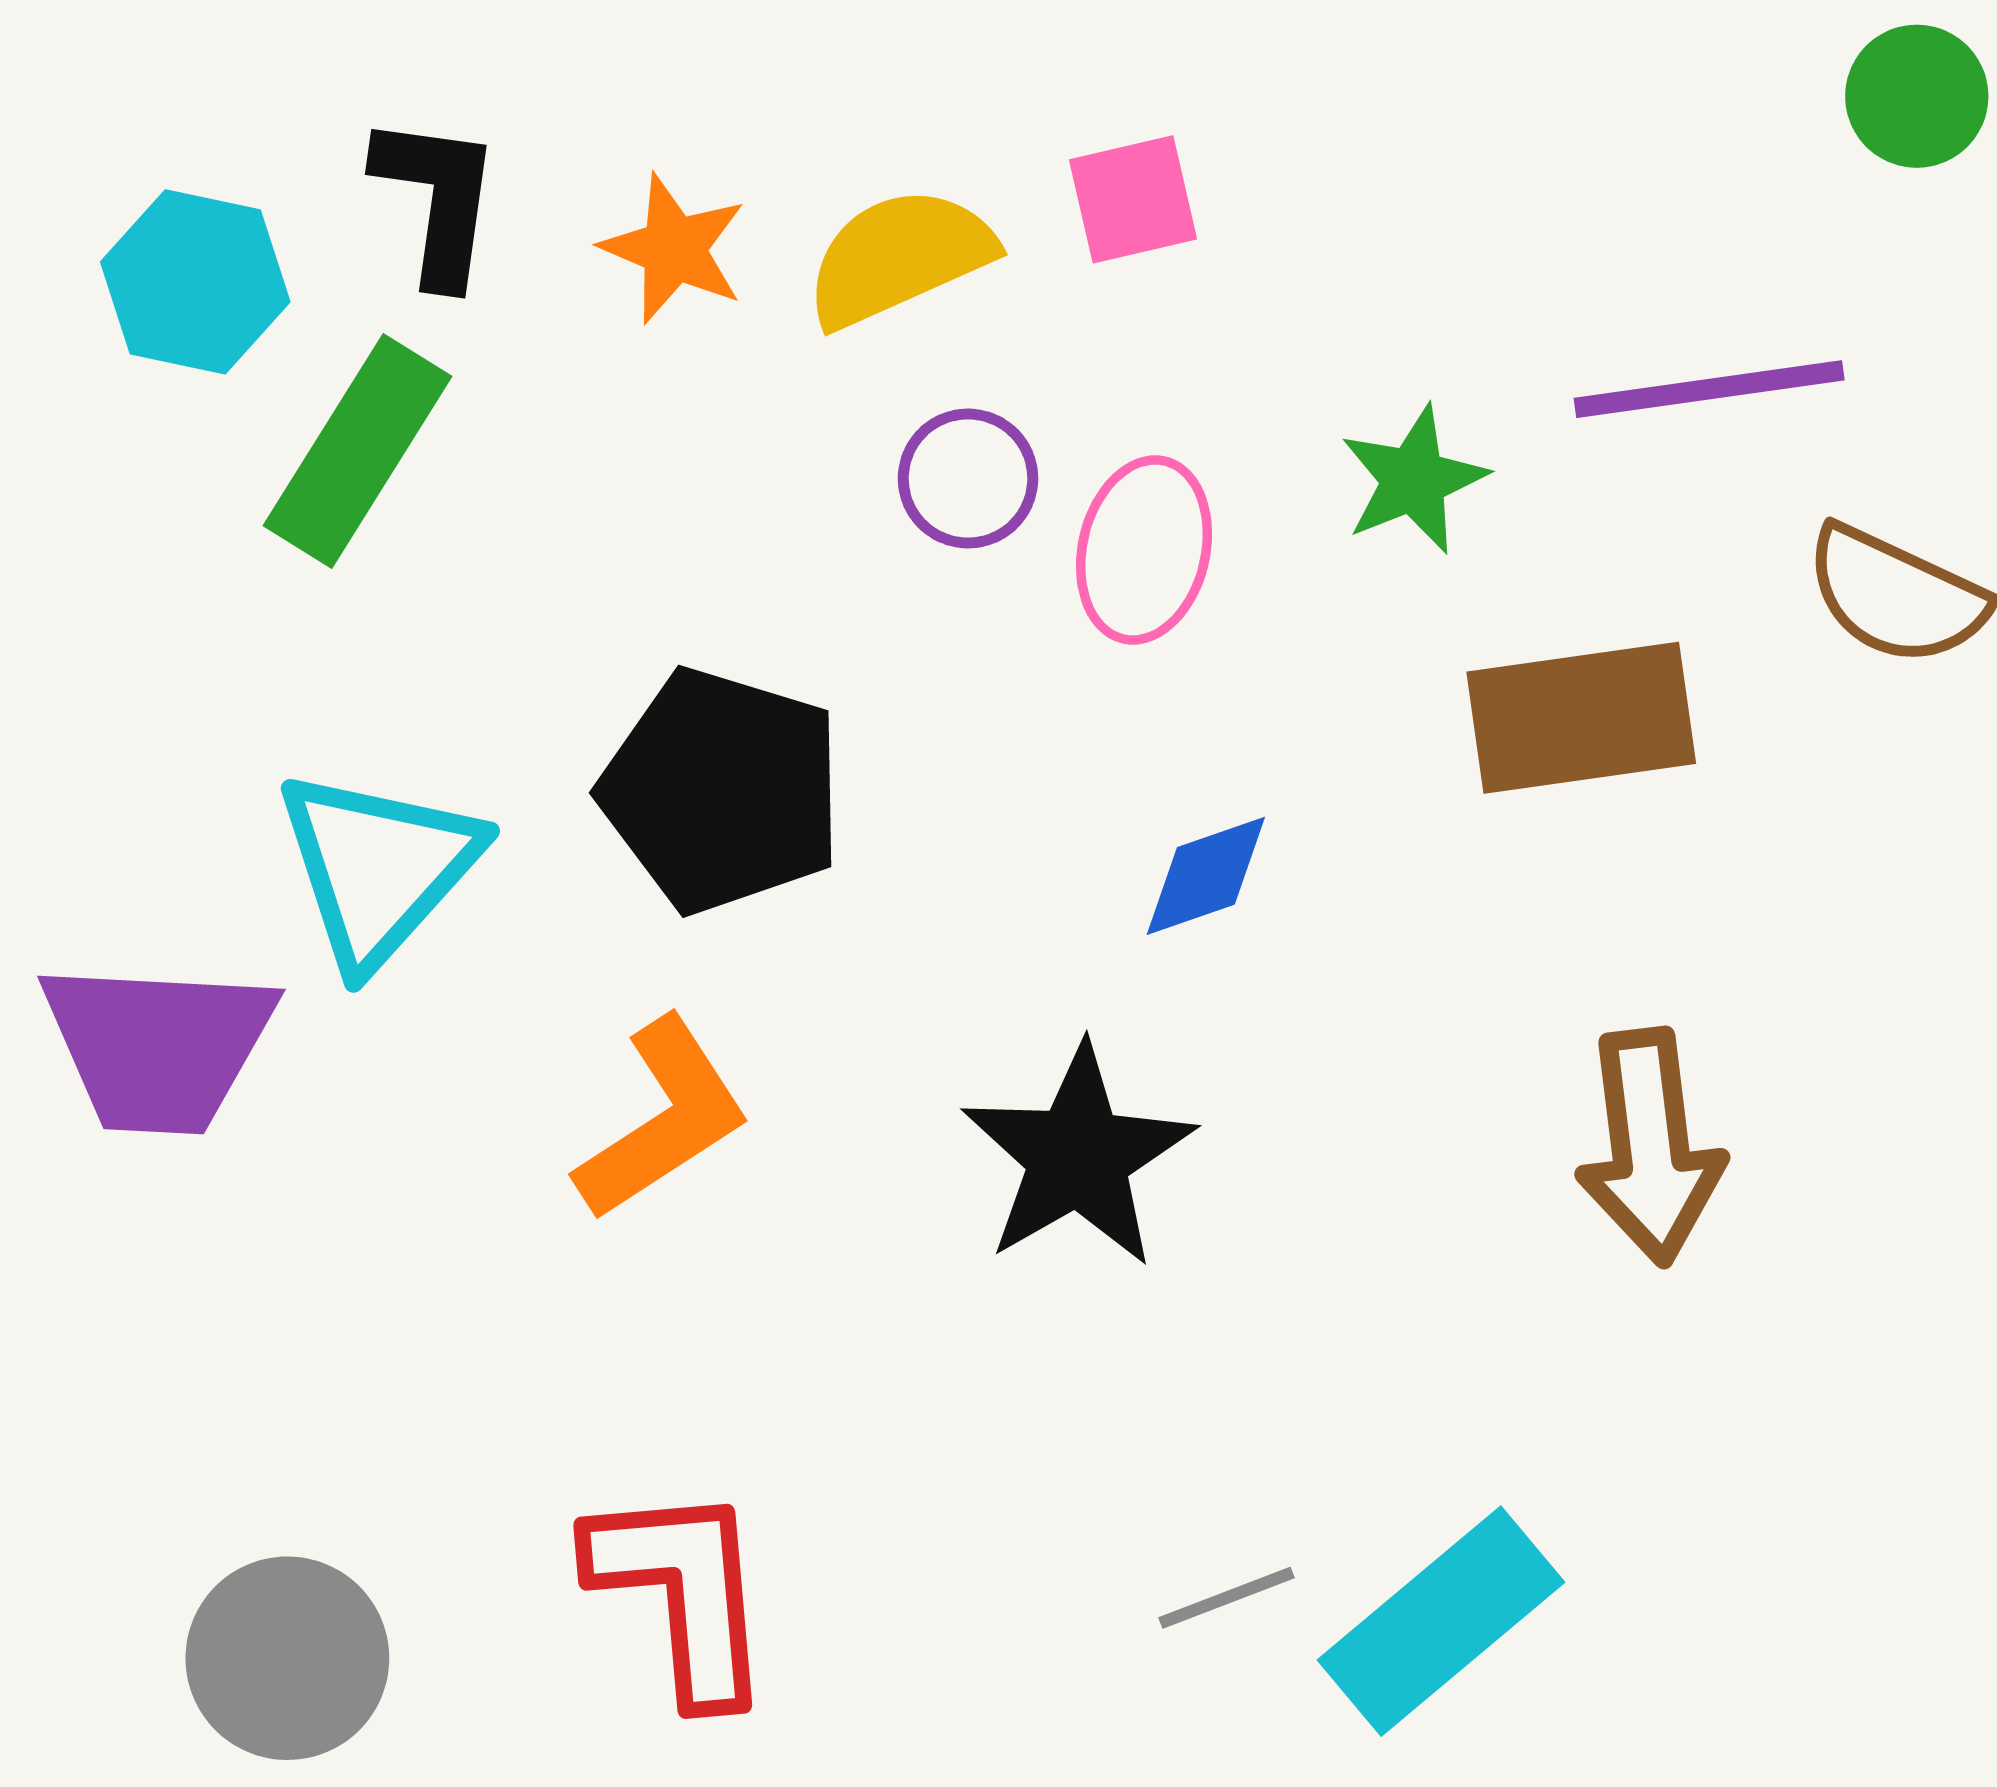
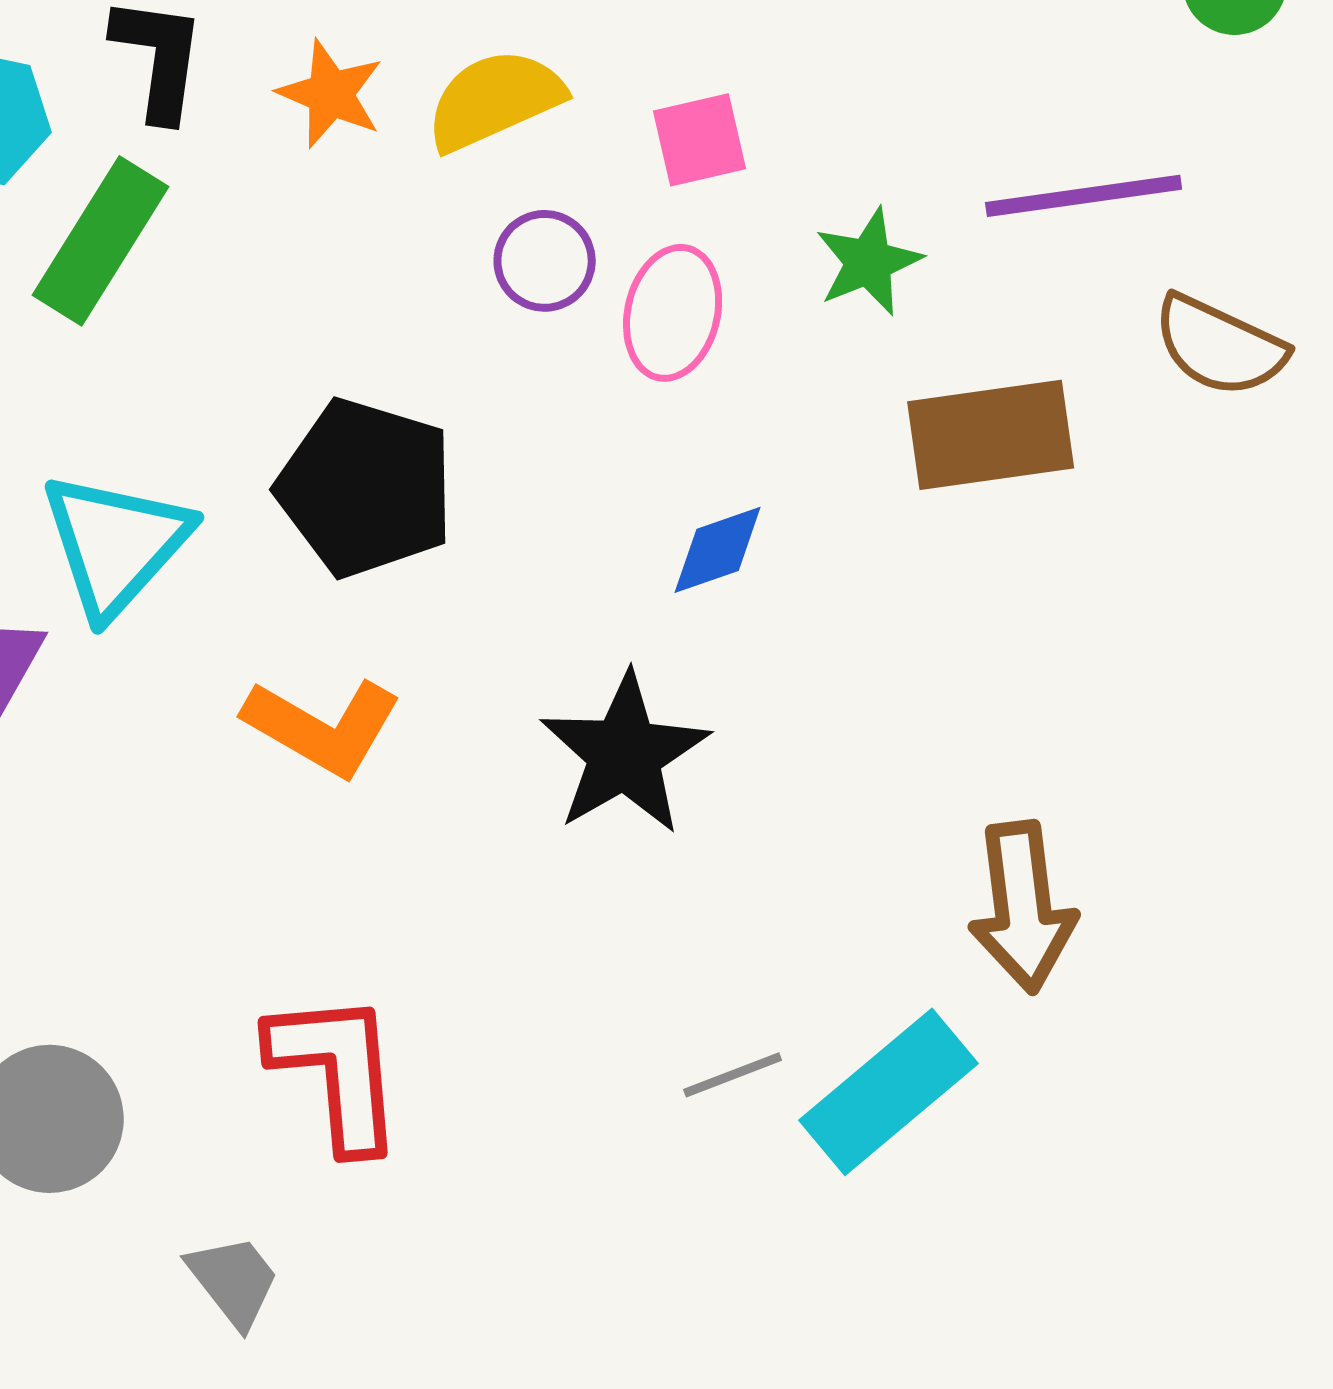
pink square: (1133, 199) -> (700, 140), moved
orange L-shape: (663, 1119) -> (323, 727), turned 63
brown arrow: (1650, 1147) -> (1023, 907), moved

